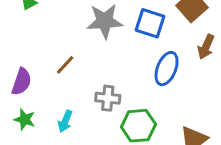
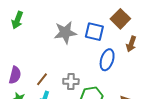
brown line: (65, 65) -> (42, 79), moved

